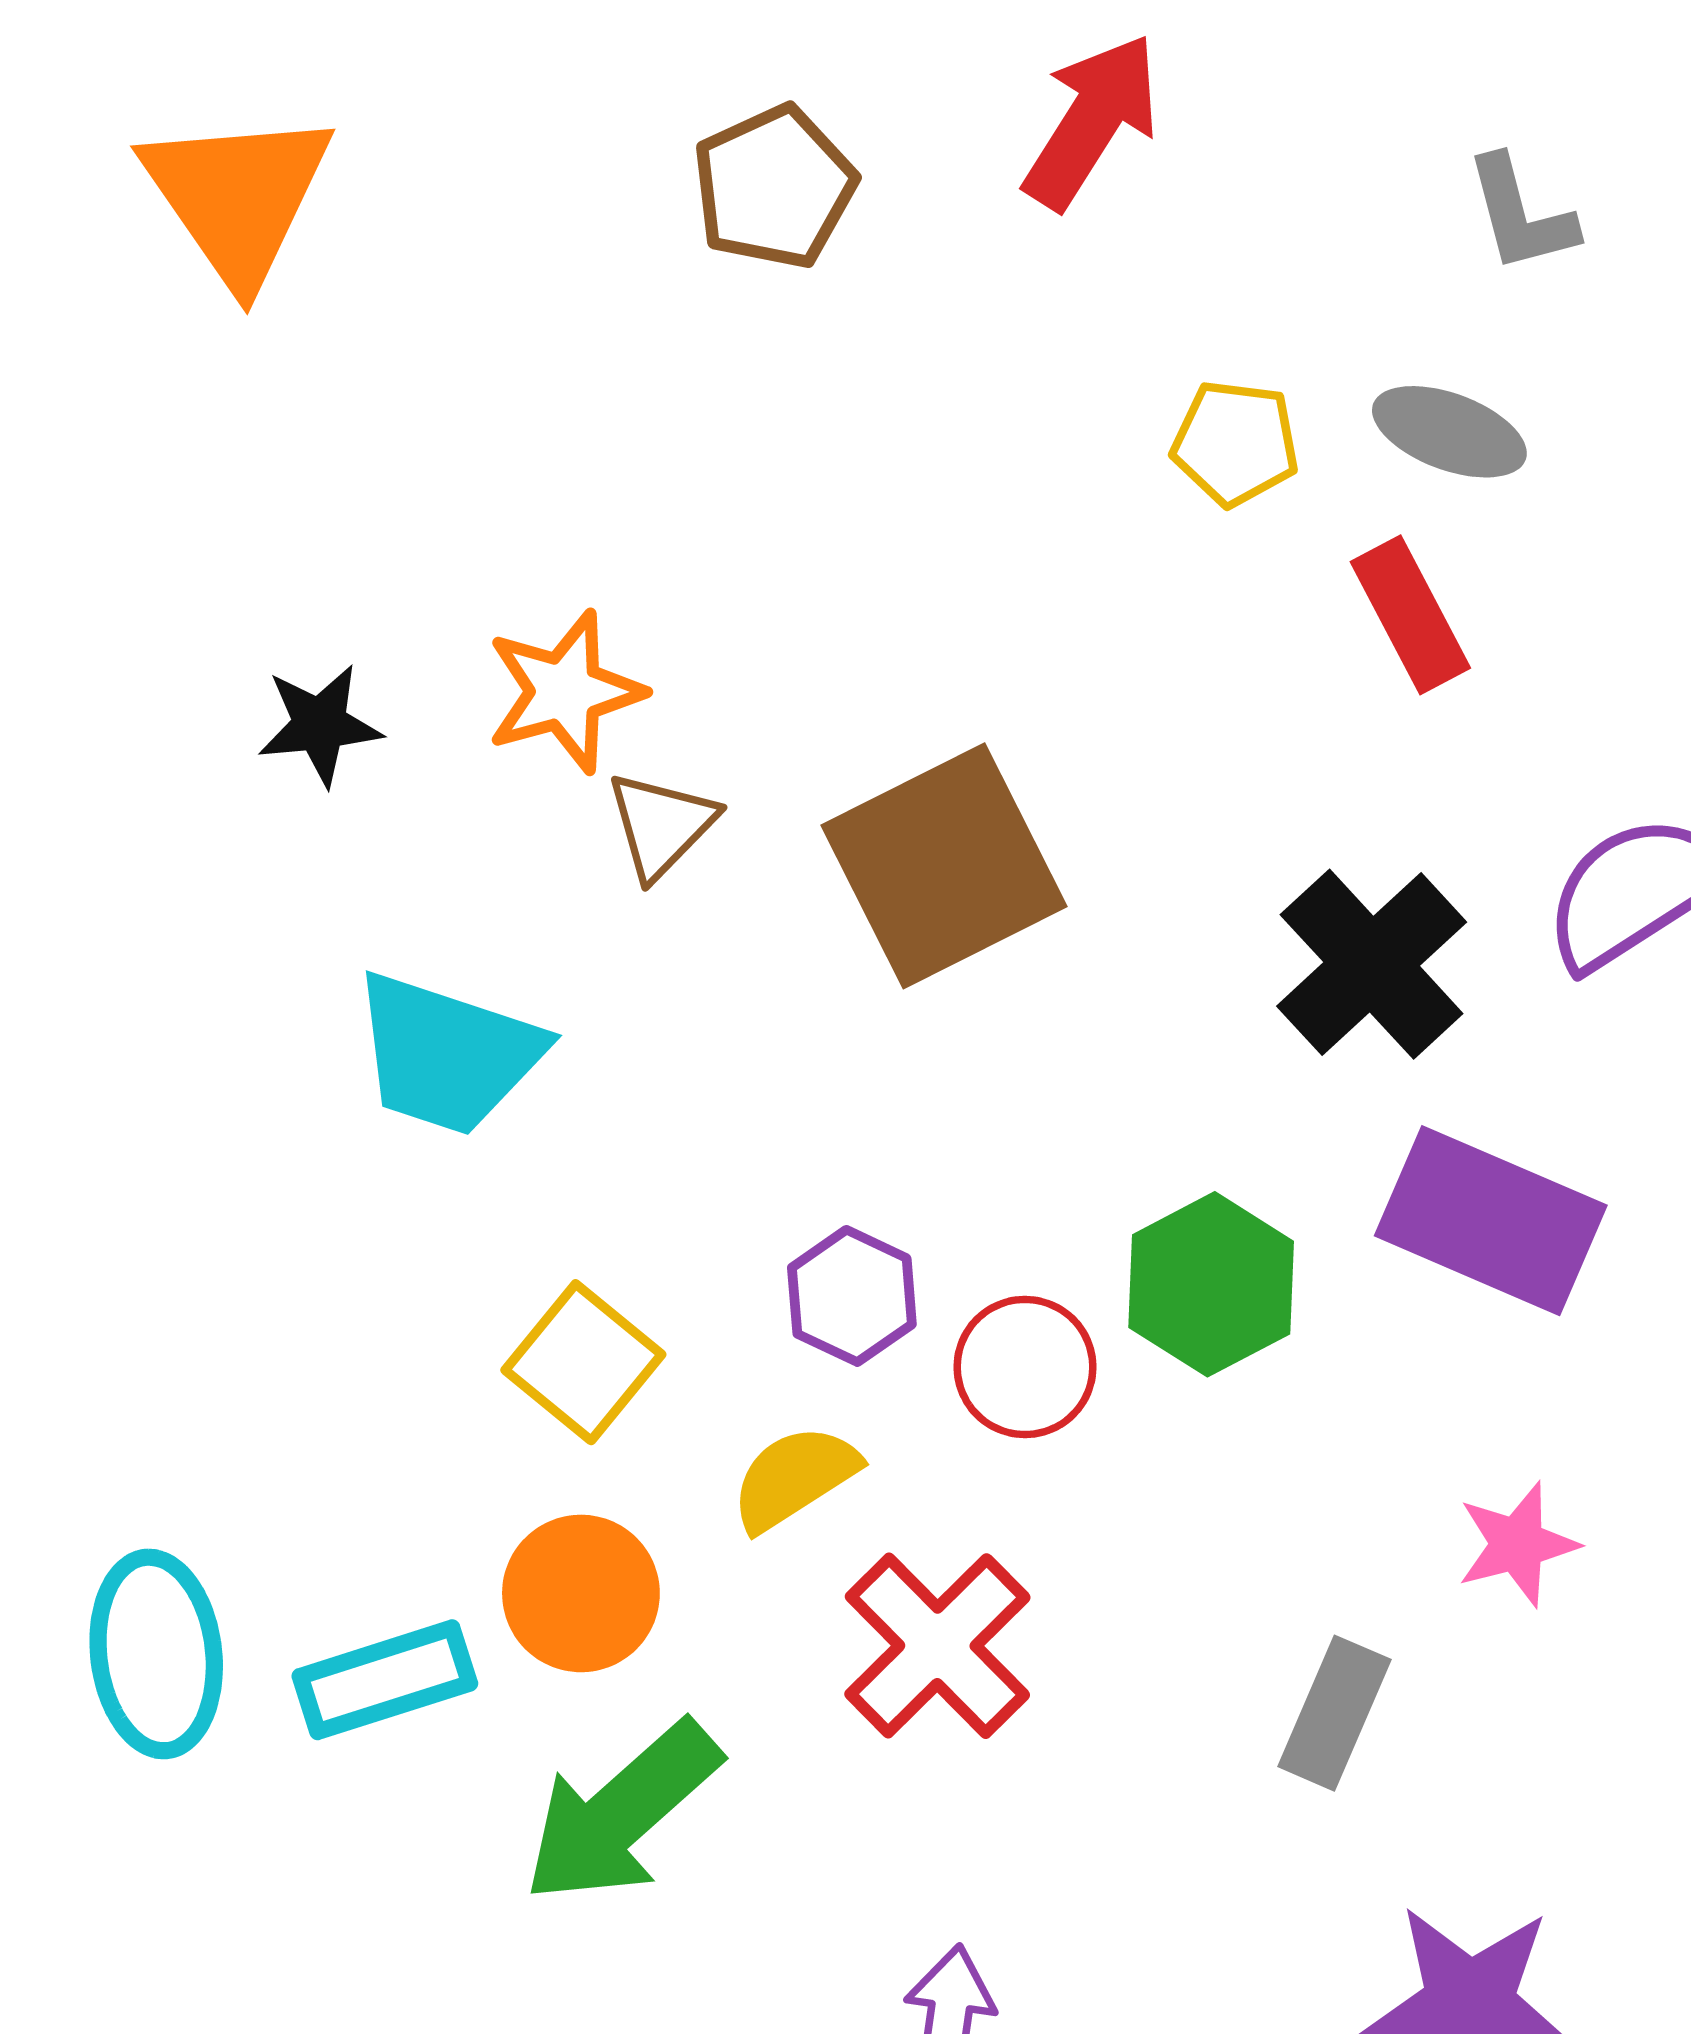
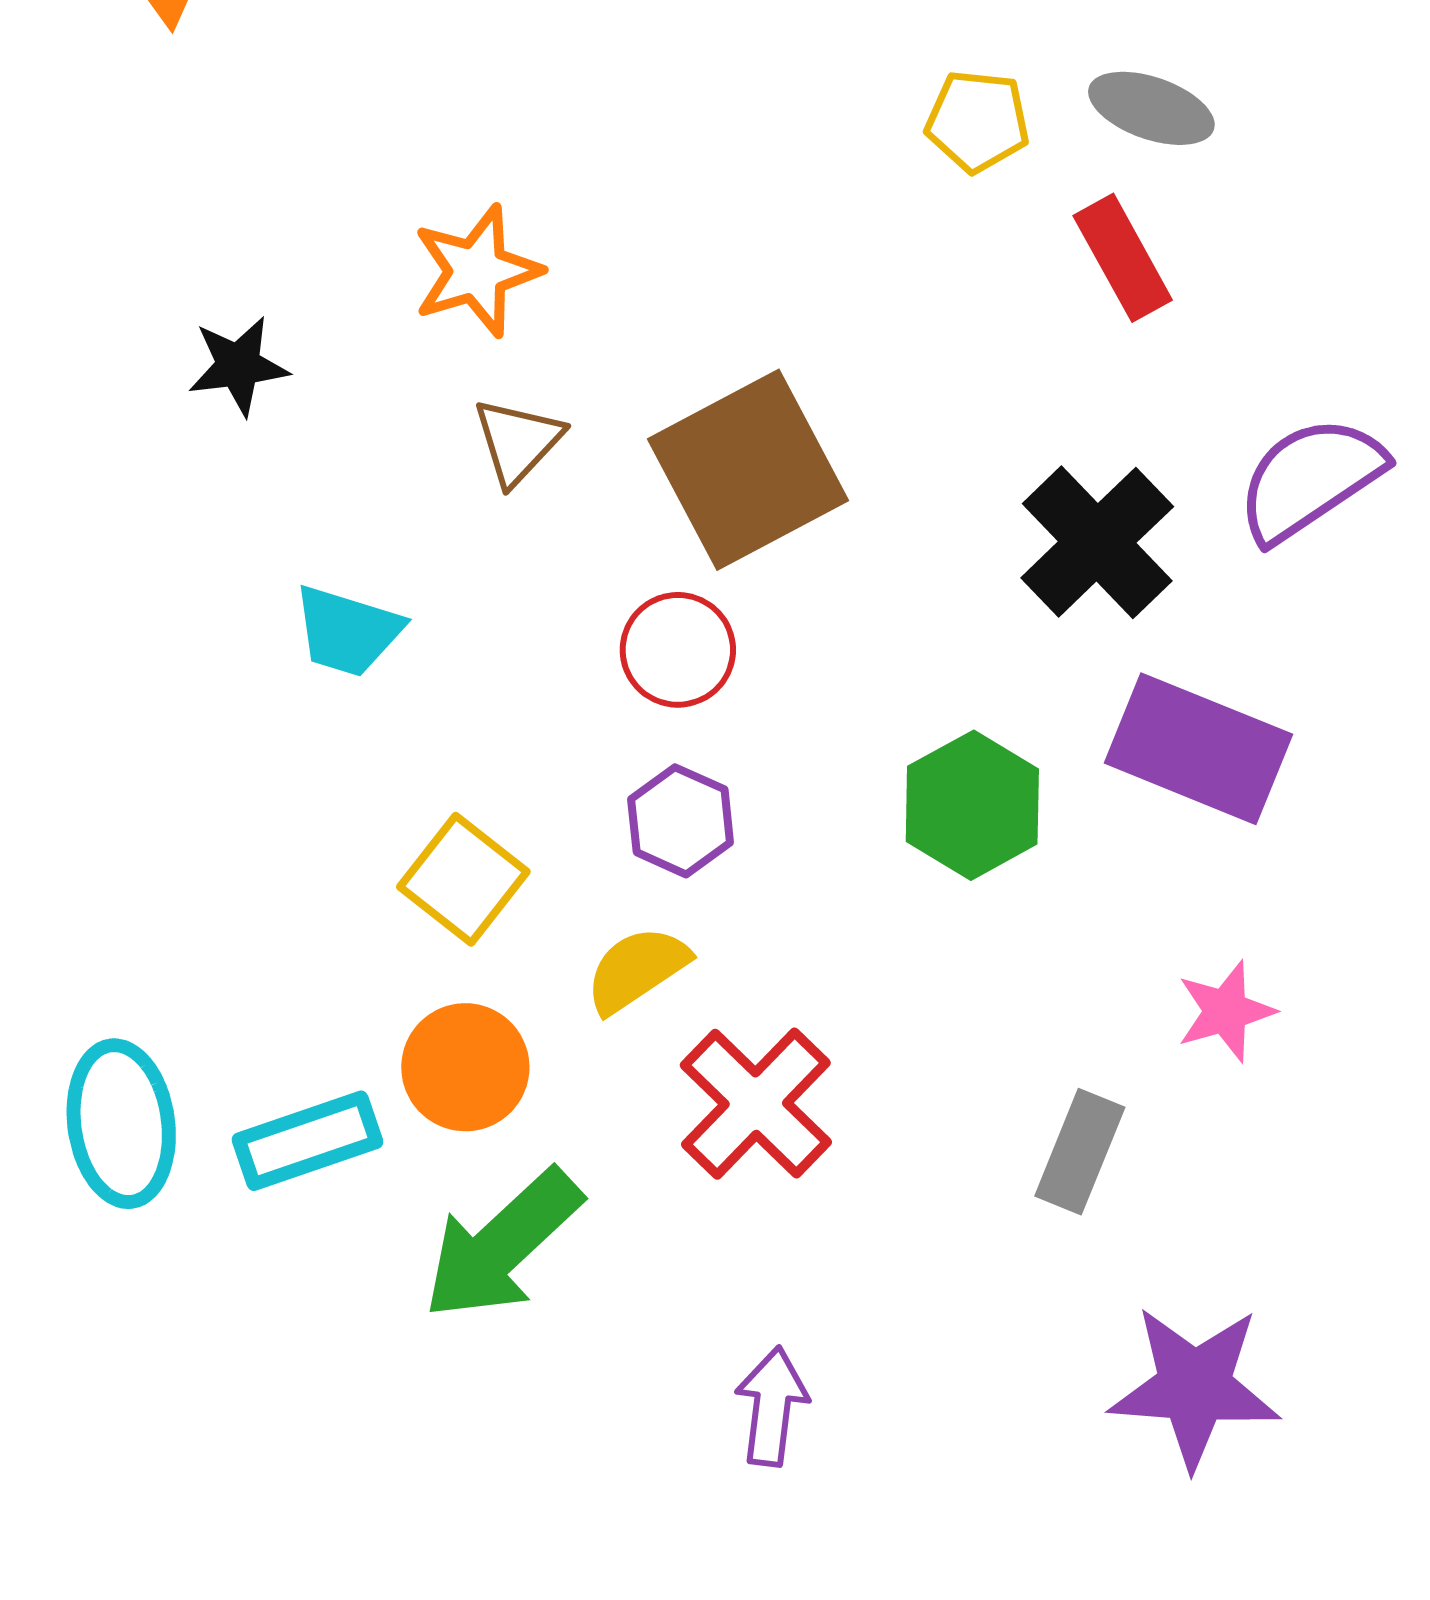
orange star: (565, 692) -> (477, 271), moved
cyan trapezoid: (447, 1054) -> (348, 631), size x0.7
red circle: (1025, 1367) -> (678, 650), moved

